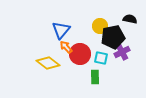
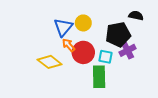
yellow circle: (100, 26) -> (83, 23), moved
green rectangle: (95, 77) -> (99, 77), size x1.5

